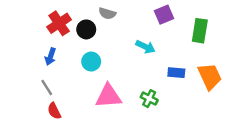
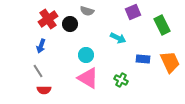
green rectangle: (200, 31) -> (162, 25), turned -36
cyan circle: (91, 62) -> (86, 55), moved
pink triangle: (108, 96) -> (88, 78), turned 35
red semicircle: (54, 111) -> (44, 90), turned -64

